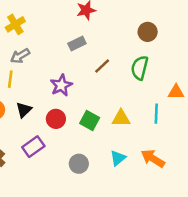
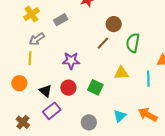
brown circle: (148, 32) -> (114, 24), moved
gray rectangle: (77, 44) -> (61, 20), moved
purple star: (61, 85) -> (71, 61), turned 30
black triangle: (24, 110) -> (45, 91), moved, turned -32
yellow triangle: (121, 118) -> (121, 73), moved

